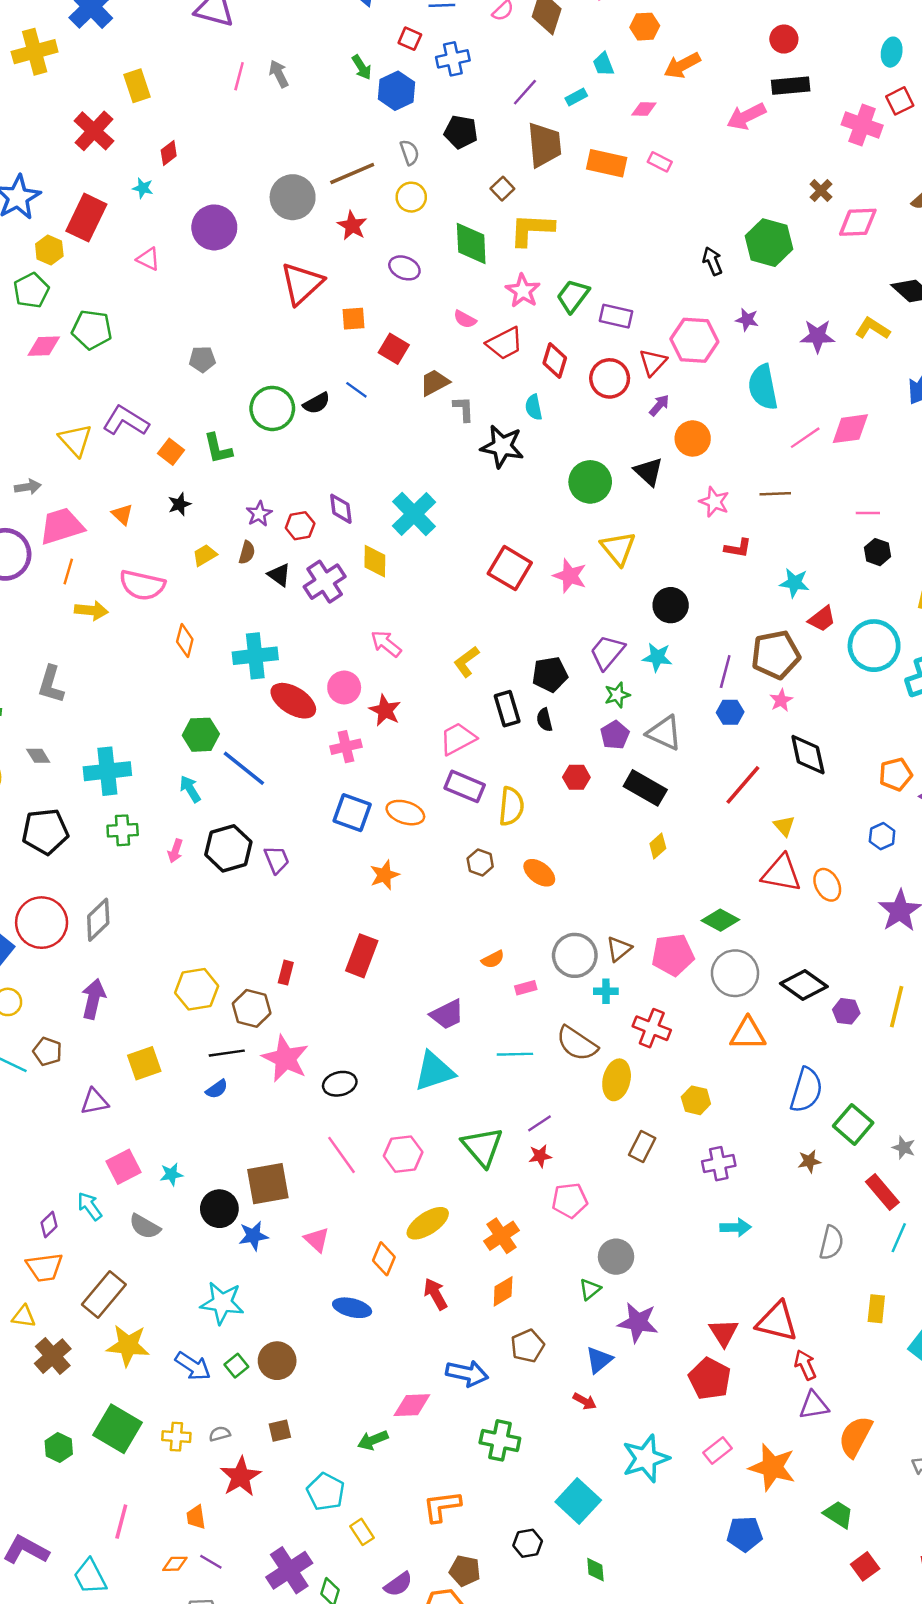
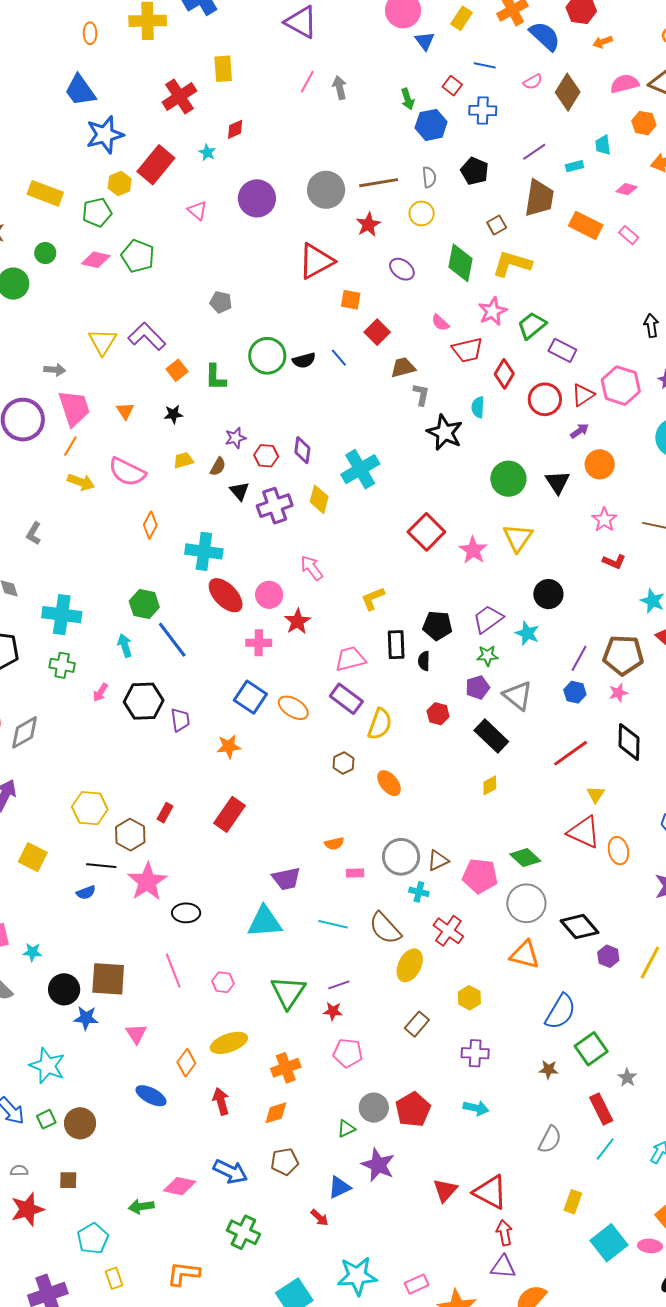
pink trapezoid: (62, 526) -> (74, 408), turned 75
gray L-shape: (51, 684) -> (34, 533), size x0.7
orange star: (385, 875) -> (229, 746), moved
yellow square: (144, 1063) -> (33, 857), turned 32
pink hexagon: (403, 1154) -> (223, 982), size x0.7
red pentagon: (710, 1379) -> (413, 1109), moved

